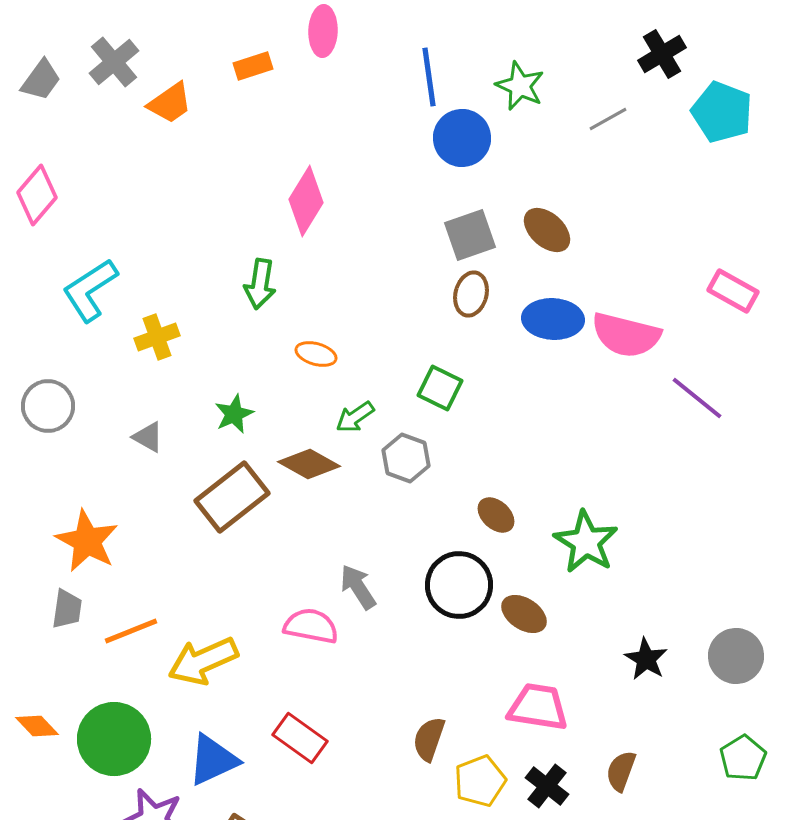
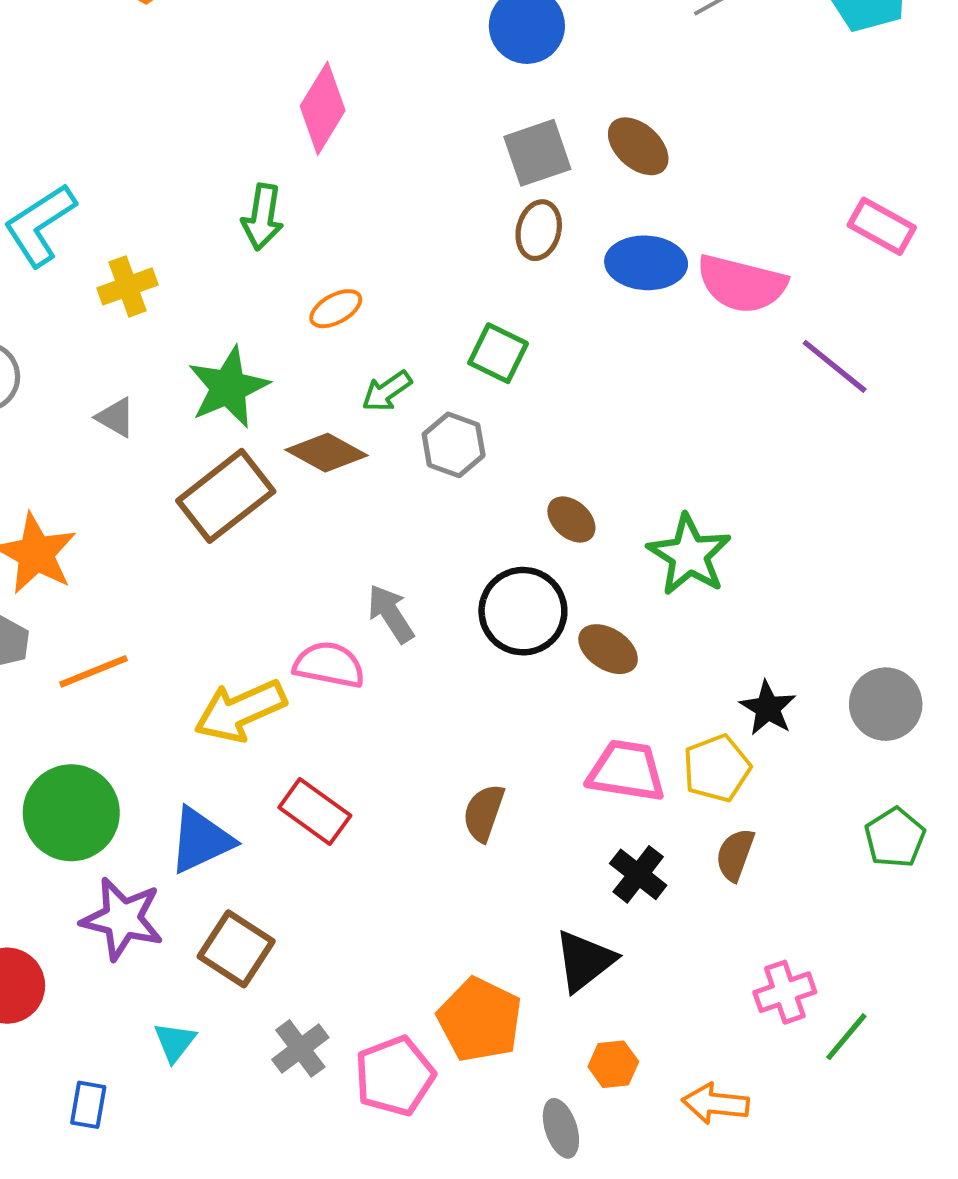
orange ellipse: (316, 354) -> (336, 309), turned -45
green star: (234, 414) -> (228, 387), size x1.6
yellow arrow: (203, 661) -> (240, 711), moved
yellow pentagon: (480, 781) -> (717, 768), moved

